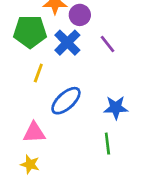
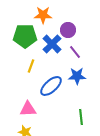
purple circle: (80, 15) -> (68, 30), moved
purple line: (107, 44) -> (75, 52), moved
blue star: (116, 108) -> (77, 76), moved

